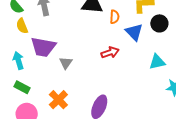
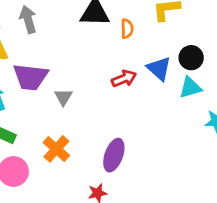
black circle: (159, 23) -> (191, 58), moved
blue triangle: (134, 32) -> (159, 69), moved

